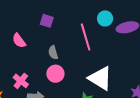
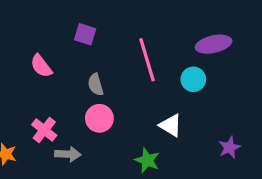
cyan circle: (105, 18) -> (193, 79), moved
white triangle: (100, 78) -> (171, 125), size x0.6

